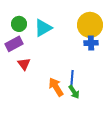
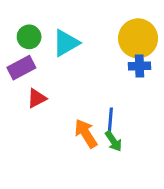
red triangle: (24, 64) -> (37, 98), turned 40

